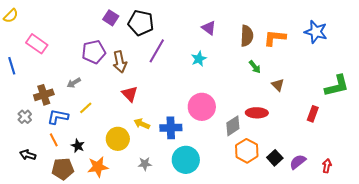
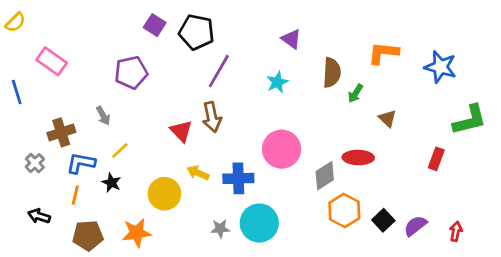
blue star: (316, 32) -> (440, 67), moved
brown semicircle: (247, 36) -> (332, 72), moved
brown arrow: (120, 62) -> (212, 117), moved
green arrow: (255, 67) -> (355, 93), turned 72
gray arrow: (74, 83) -> (103, 116), turned -88
orange line: (54, 140) -> (75, 195), turned 40
black star: (78, 146) -> (112, 183), moved
gray star: (145, 164) -> (220, 229), moved

